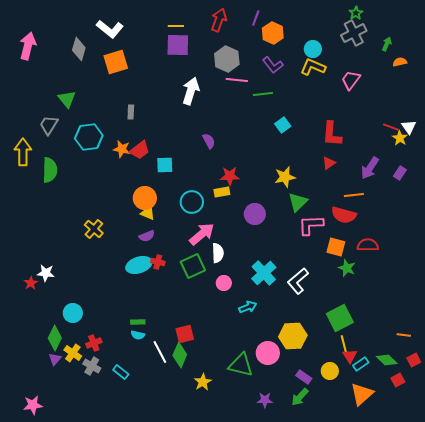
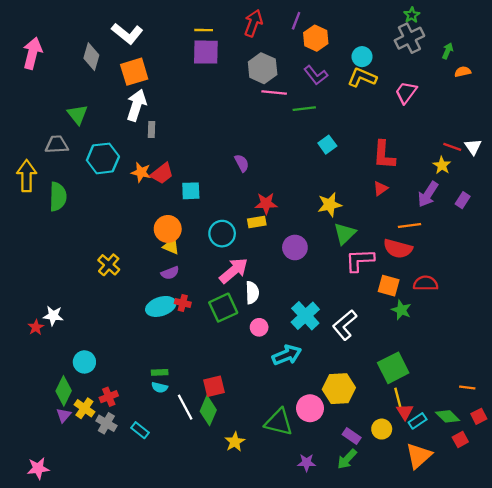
white arrow: (191, 91) -> (136, 105), moved
gray trapezoid: (49, 125) -> (57, 145), turned 55
yellow star: (400, 138) -> (442, 165), moved
cyan arrow: (248, 307) -> (287, 355), size x1.4

